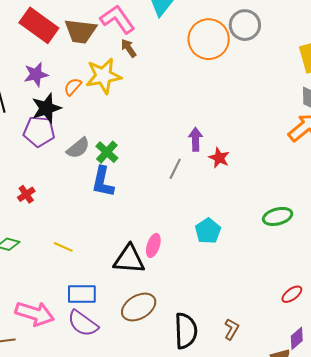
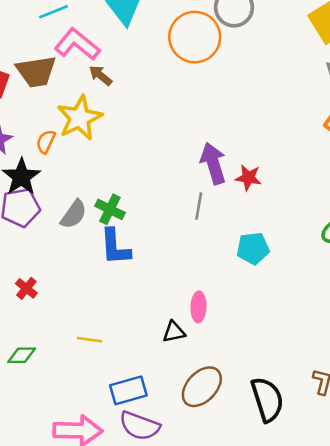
purple arrow: (196, 139) -> (213, 163), size x1.4
cyan pentagon: (208, 231) -> (253, 248), moved, turned -30
black triangle: (129, 259) -> (174, 332), size x0.6

